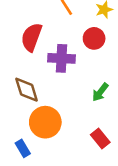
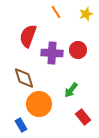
red circle: (94, 38) -> (78, 50), moved
green arrow: (100, 92) -> (71, 90), moved

